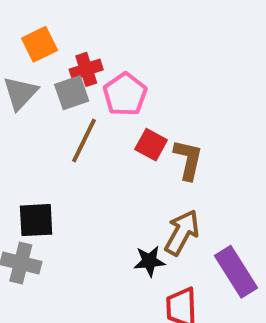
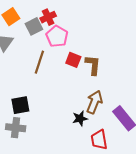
red cross: (86, 69) -> (48, 17), moved
gray square: (72, 93) -> (34, 26), moved

